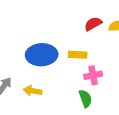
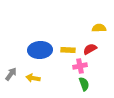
red semicircle: (93, 24) -> (90, 49), moved
green semicircle: (85, 99) -> (84, 84), moved

